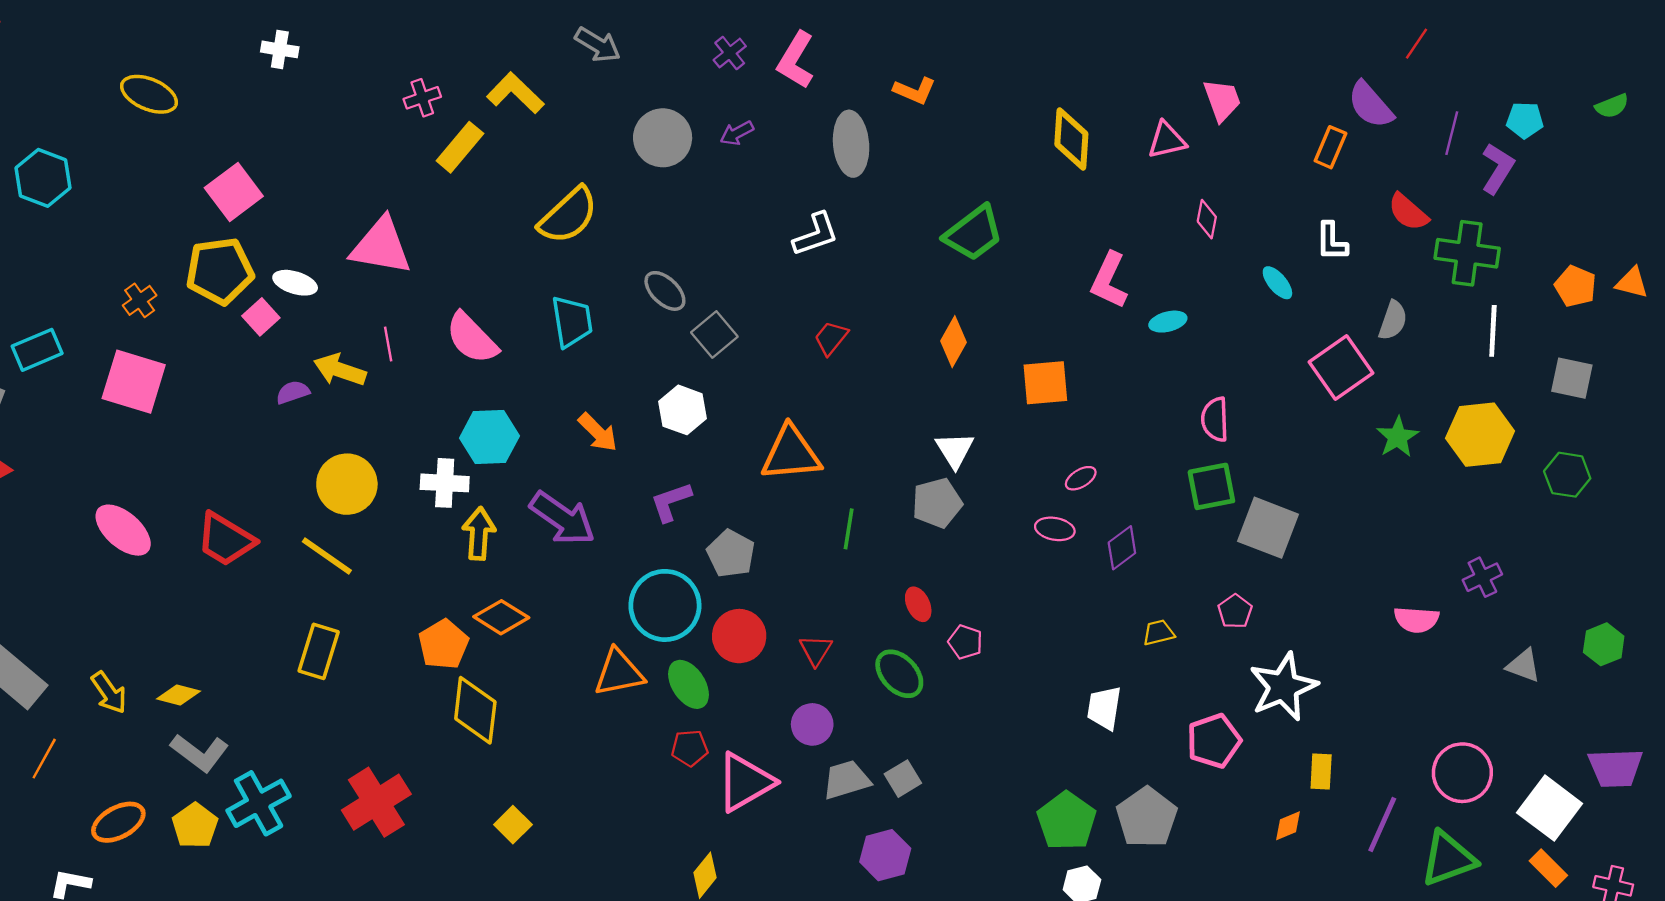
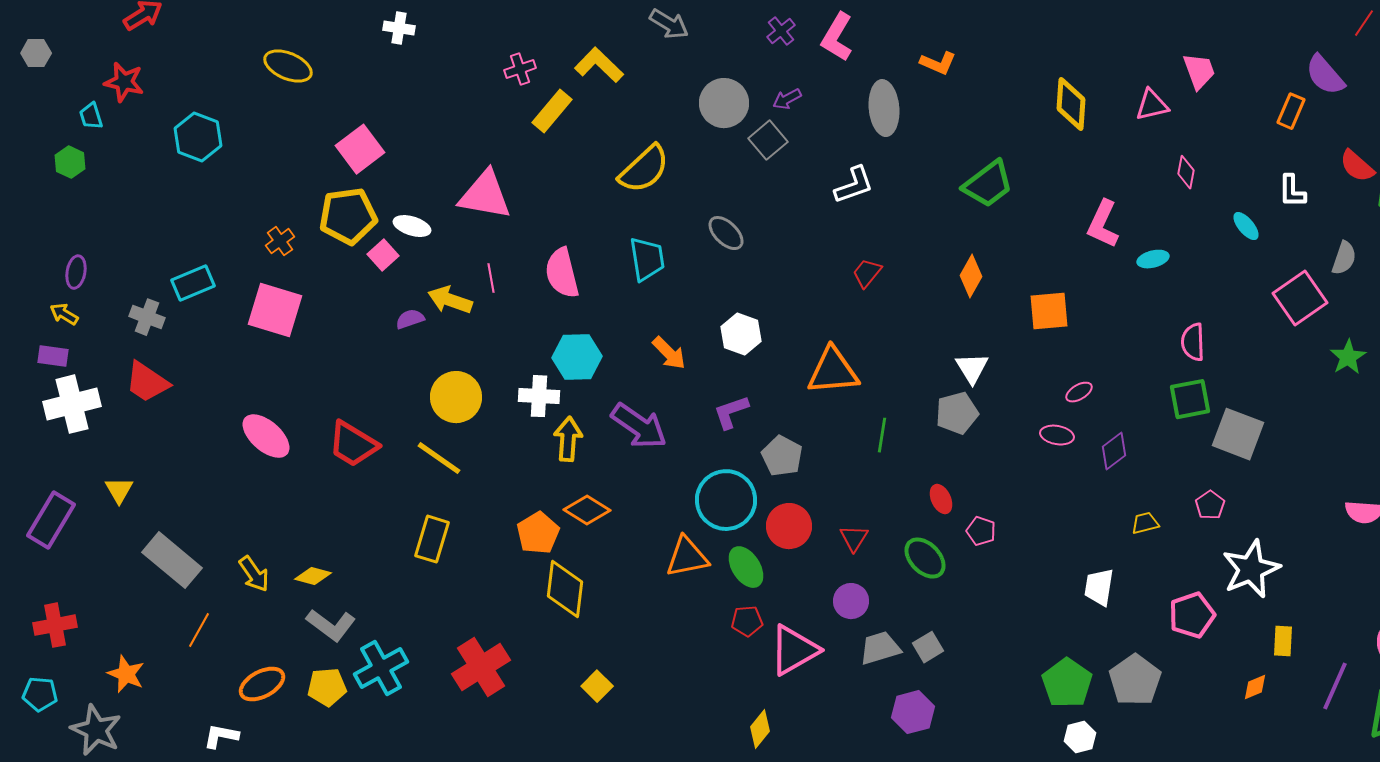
gray square: (714, 335) -> (768, 140), moved
pink semicircle: (472, 338) -> (562, 273), turned 30
yellow pentagon: (195, 826) -> (327, 687), turned 30

